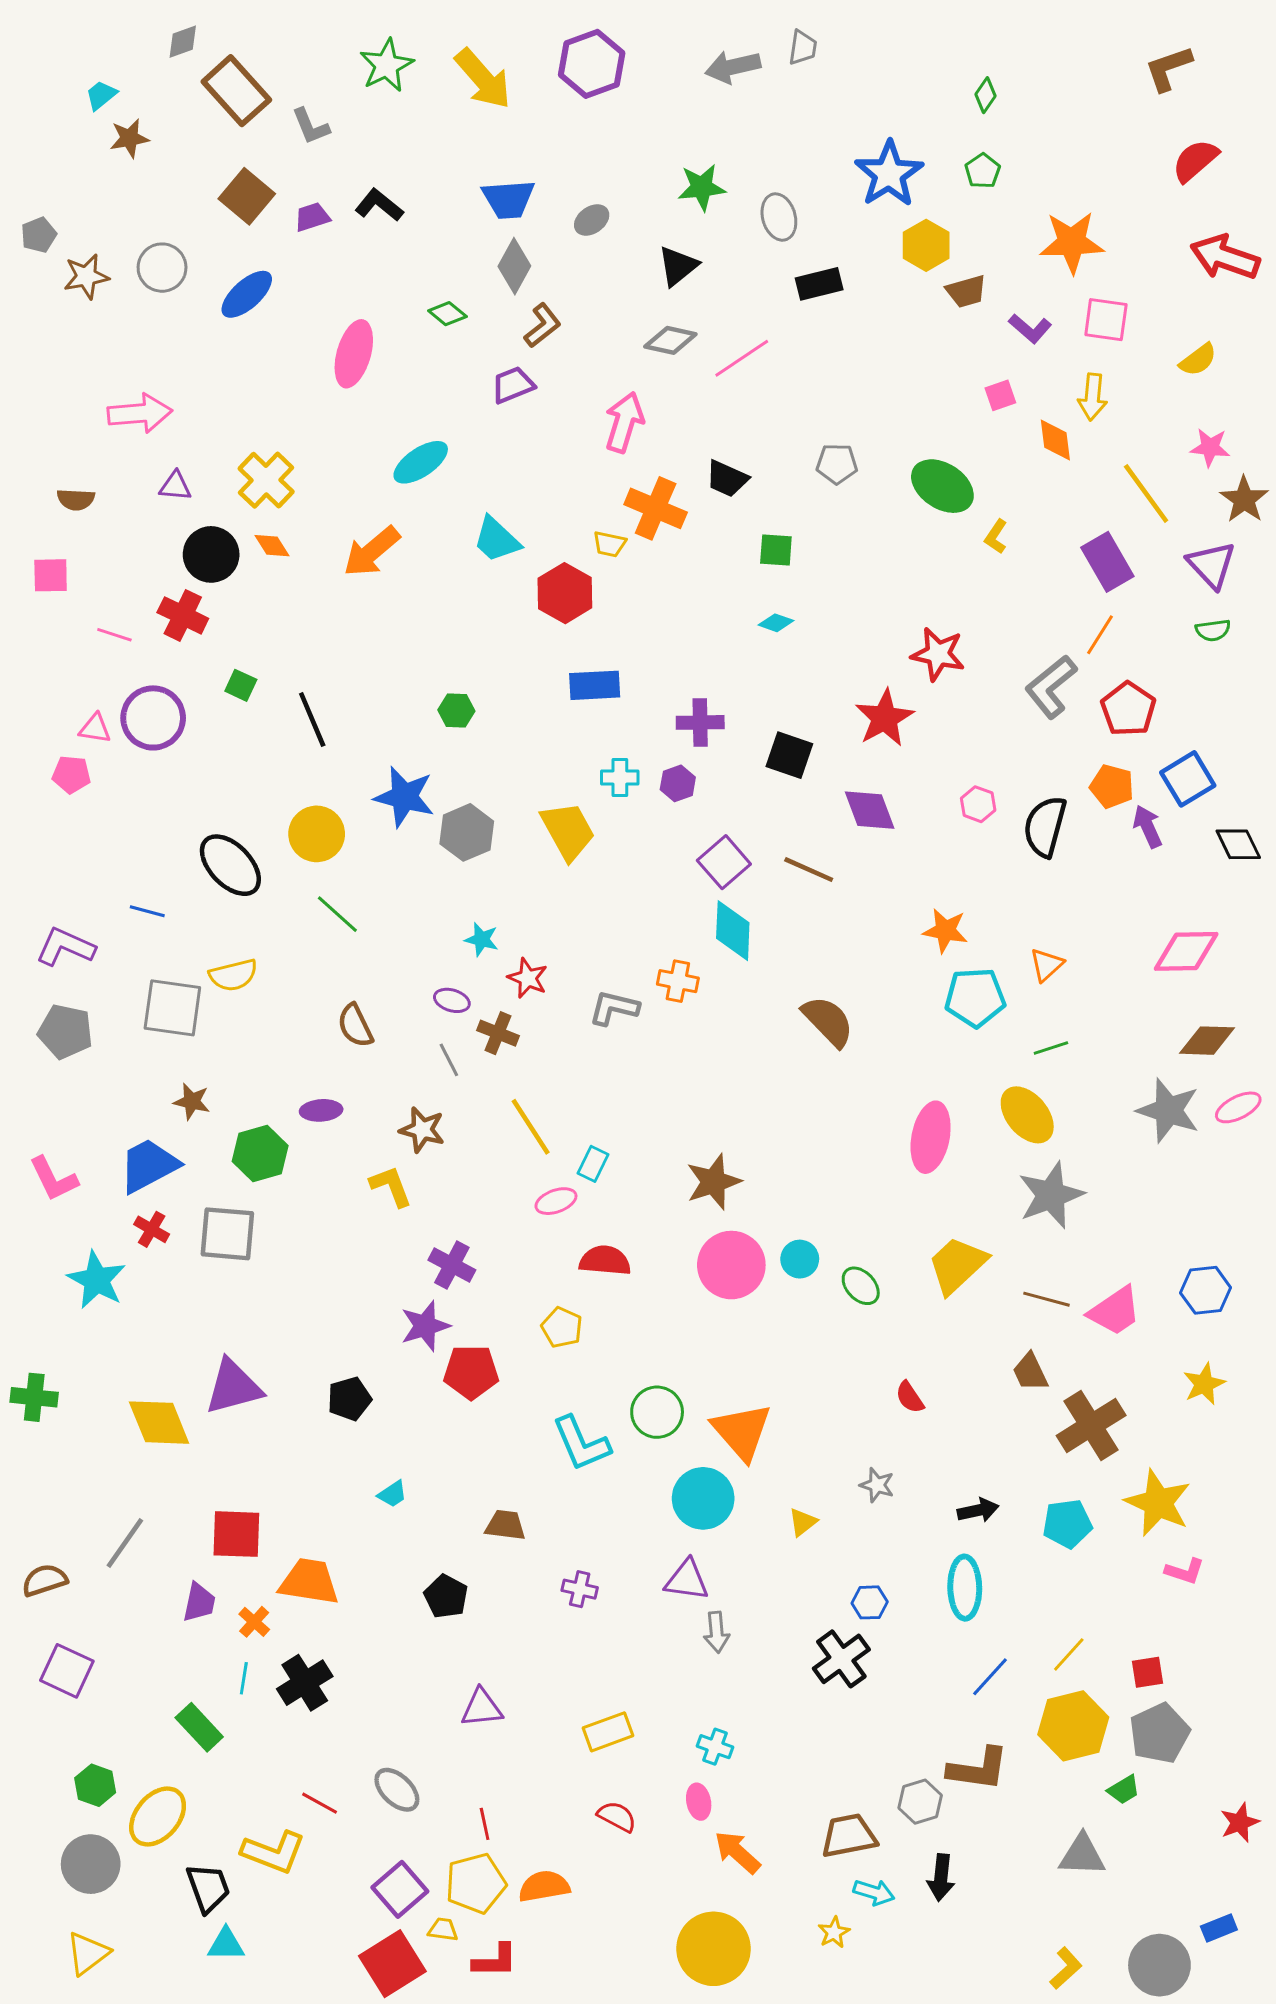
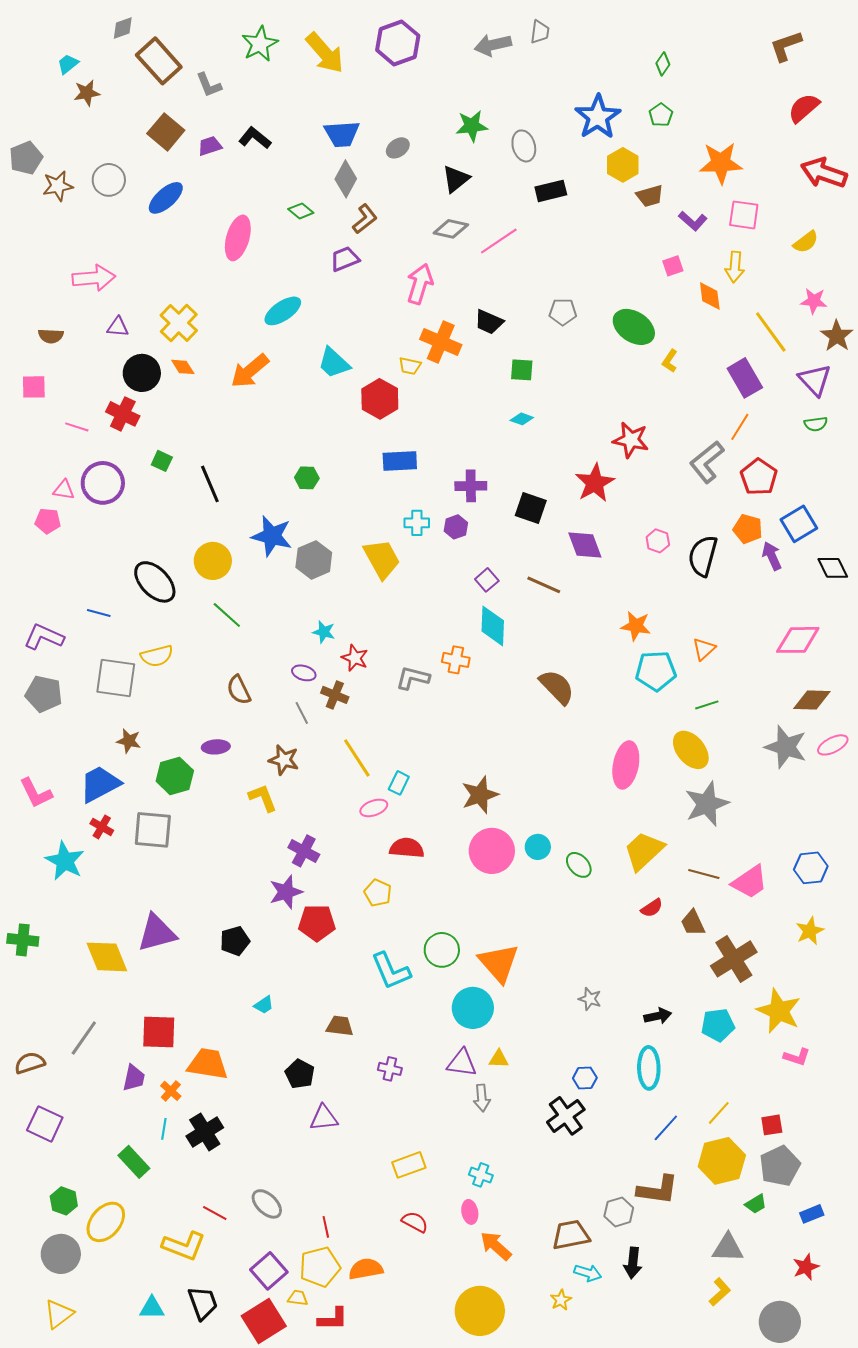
gray pentagon: (39, 235) -> (26, 158), size x1.4
purple square: (724, 862) -> (487, 580), size x0.7
red semicircle: (910, 1397) -> (652, 908), moved, turned -90
yellow triangle: (803, 1522) -> (499, 1059), moved, turned 40
purple triangle: (482, 1708) -> (324, 1118), moved
red star: (1240, 1822) -> (806, 1267), moved
black trapezoid: (208, 1888) -> (203, 1303), moved
blue rectangle: (1219, 1928) -> (812, 1214), moved
yellow L-shape: (1066, 1968) -> (720, 1292), moved

